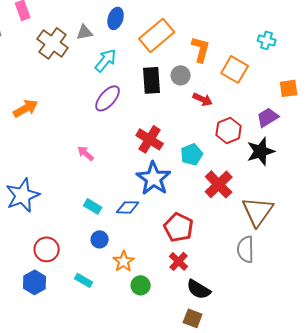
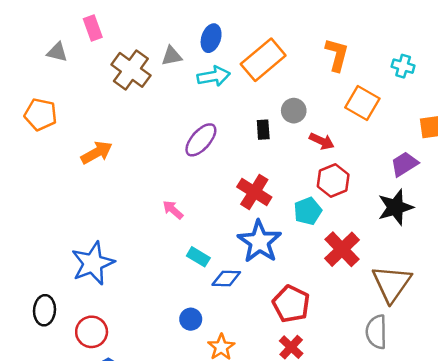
orange L-shape: (201, 49) -> (337, 55), moved
cyan arrow: (106, 60) -> (214, 76), moved, turned 40
black rectangle: (152, 80) -> (263, 130), moved, size x0.6
red hexagon: (229, 130) -> (333, 181), moved
cyan rectangle: (93, 206) -> (198, 257), moved
red circle: (47, 249) -> (92, 332), moved

